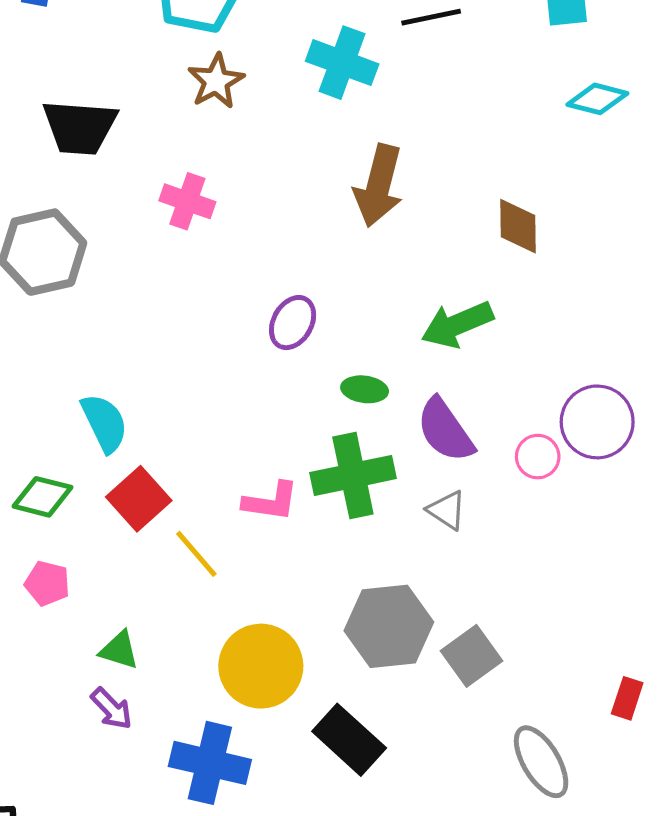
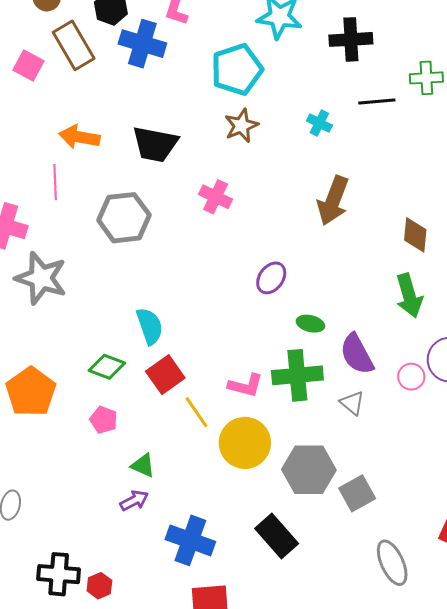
cyan cross: (342, 63) -> (319, 123), size x0.6
green arrow: (457, 324) -> (409, 296), moved, turned -90
yellow circle: (261, 666) -> (245, 443), moved
purple arrow: (112, 709) -> (134, 501), turned -80

